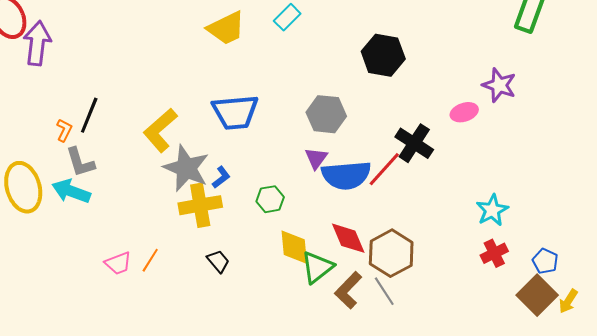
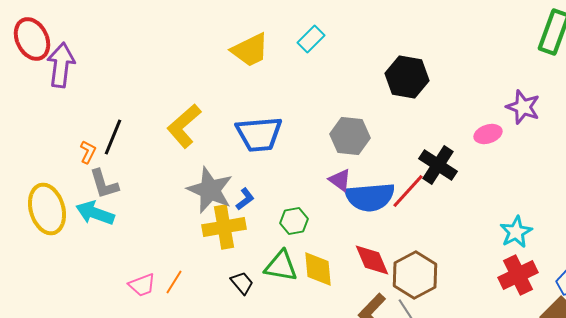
yellow L-shape: (160, 130) -> (184, 126), moved
purple triangle: (316, 158) -> (340, 180), turned -30
red cross: (494, 253) -> (518, 275), size x1.4
green triangle: (317, 267) -> (281, 266), moved, turned 48

